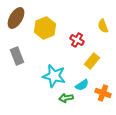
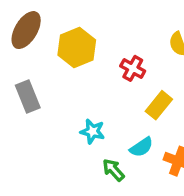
cyan star: (54, 76) -> (92, 131), size x0.6
green arrow: (66, 98) -> (113, 170), turned 56

